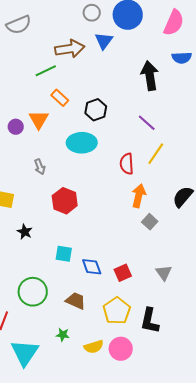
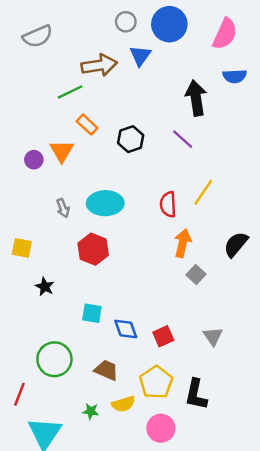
purple line: (147, 123) -> (183, 139), moved
cyan ellipse: (82, 143) -> (105, 203), moved
yellow semicircle: (94, 347) -> (123, 404), moved

